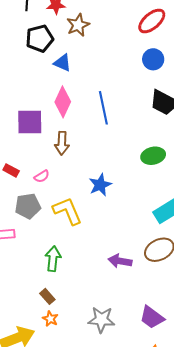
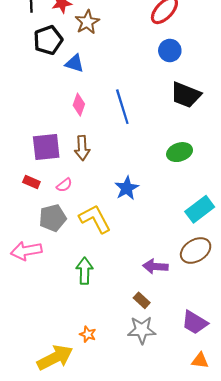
pink diamond: (63, 102) -> (79, 105), size x0.7
purple square: (30, 122) -> (46, 147), moved
brown rectangle: (47, 296) -> (142, 300), moved

